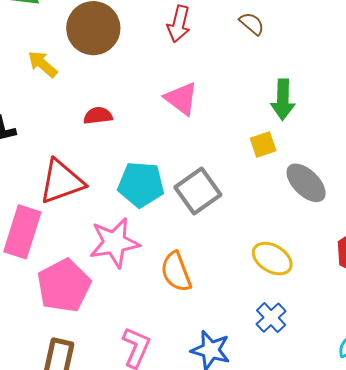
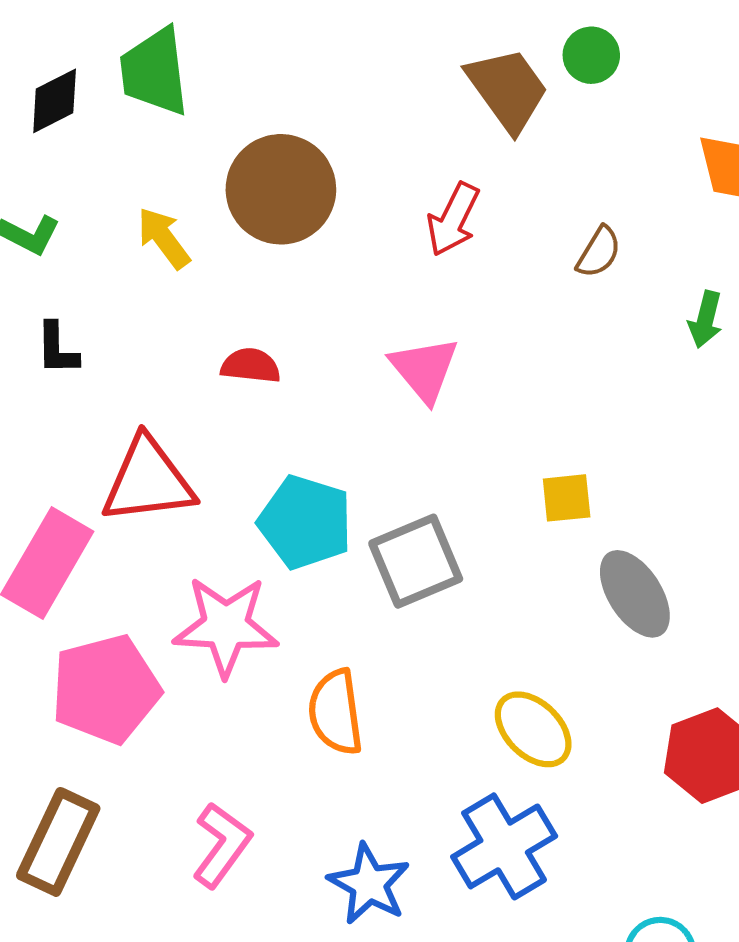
brown semicircle: (252, 24) -> (599, 252), turned 68
green arrow: (283, 100) -> (705, 319), moved, size x0.7
blue cross: (271, 318) -> (504, 846), size x1.6

